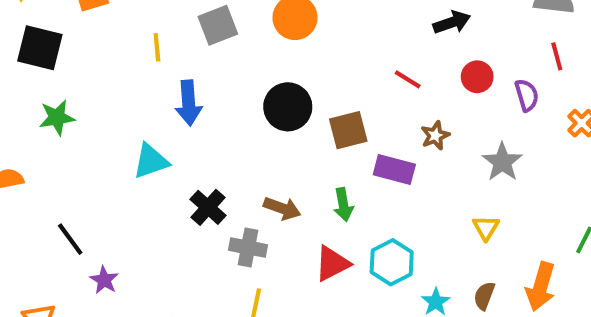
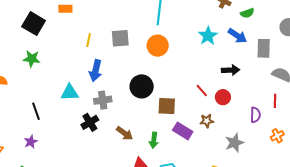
red circle: (477, 77) -> (223, 97), moved
black line: (70, 239) -> (36, 111), moved
gray cross: (248, 248) -> (103, 100), moved, turned -36

